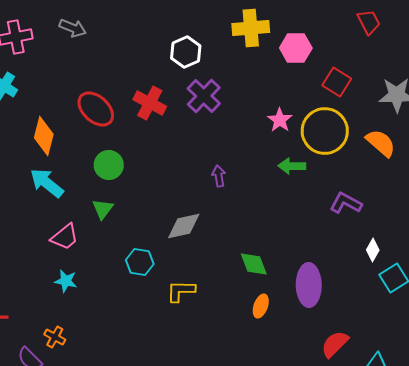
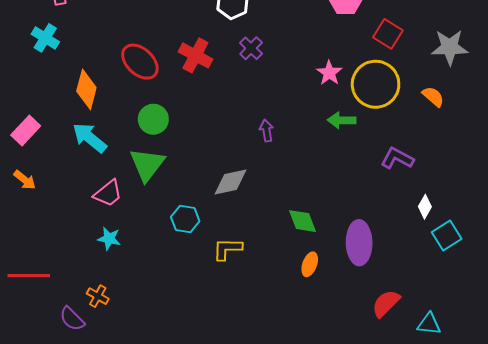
purple cross: (204, 96) -> (251, 48), size x0.7
orange semicircle: (381, 143) -> (433, 97), size x0.7
green triangle: (103, 209) -> (147, 164), size x1.6

